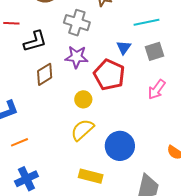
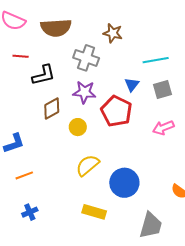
pink arrow: (157, 89) -> (163, 128), turned 30
yellow circle: (83, 99) -> (78, 127), moved
blue cross: (26, 179) -> (30, 212), size x0.7

